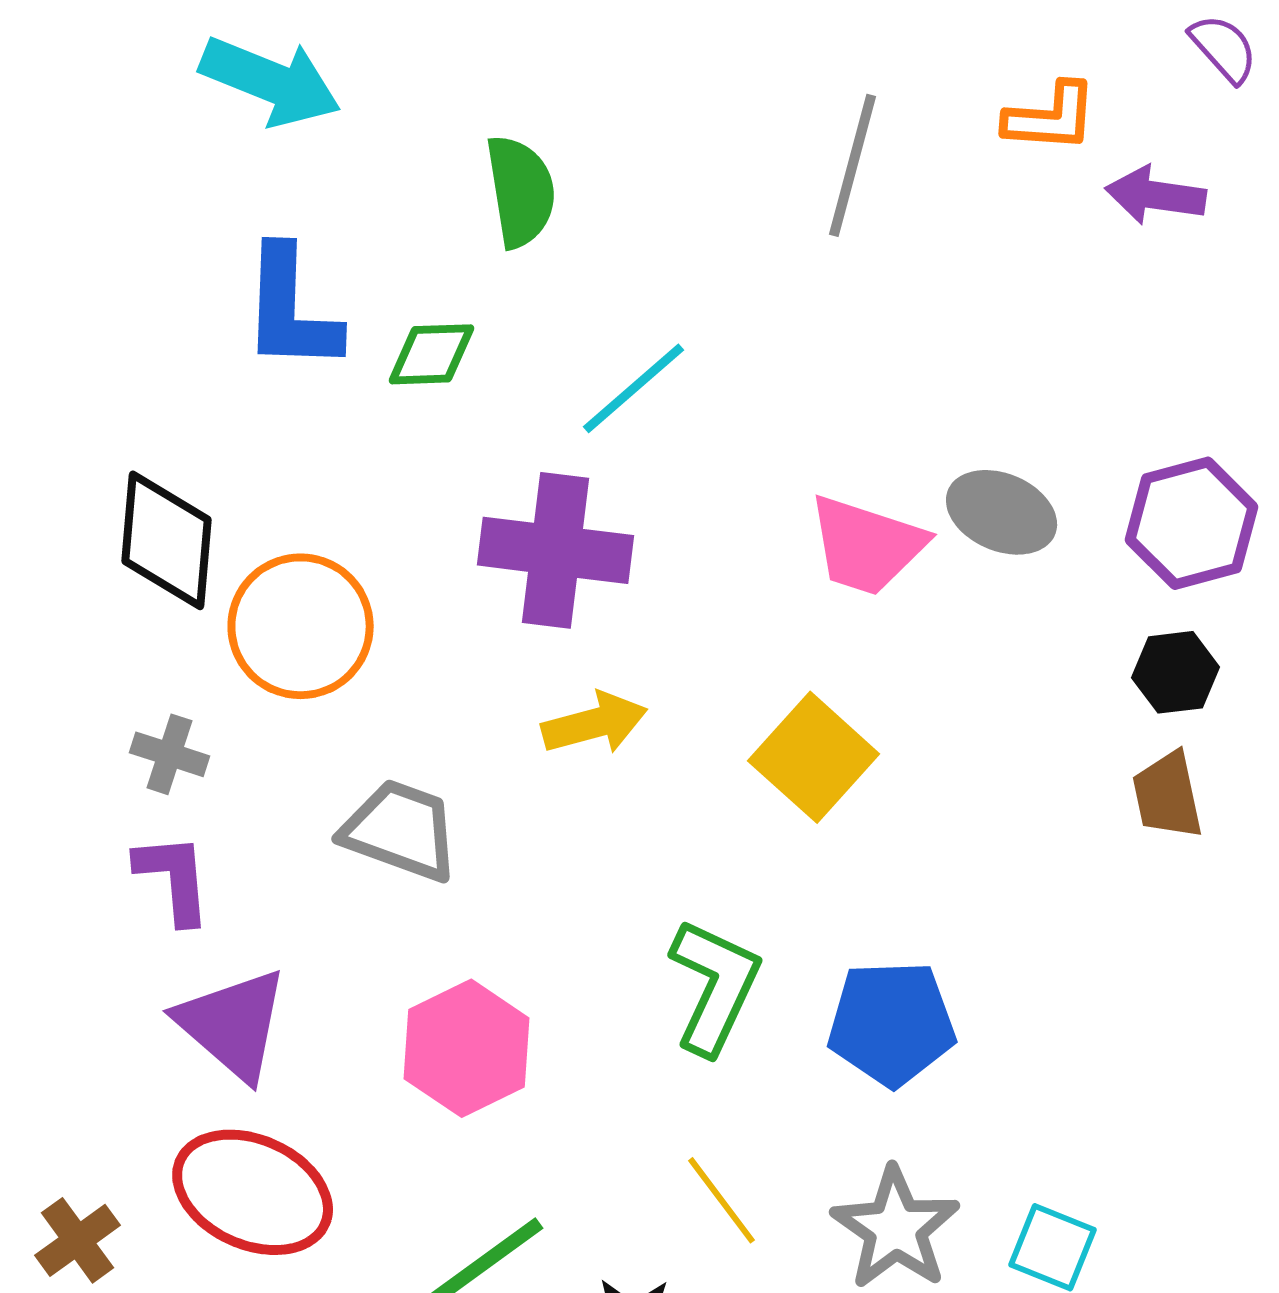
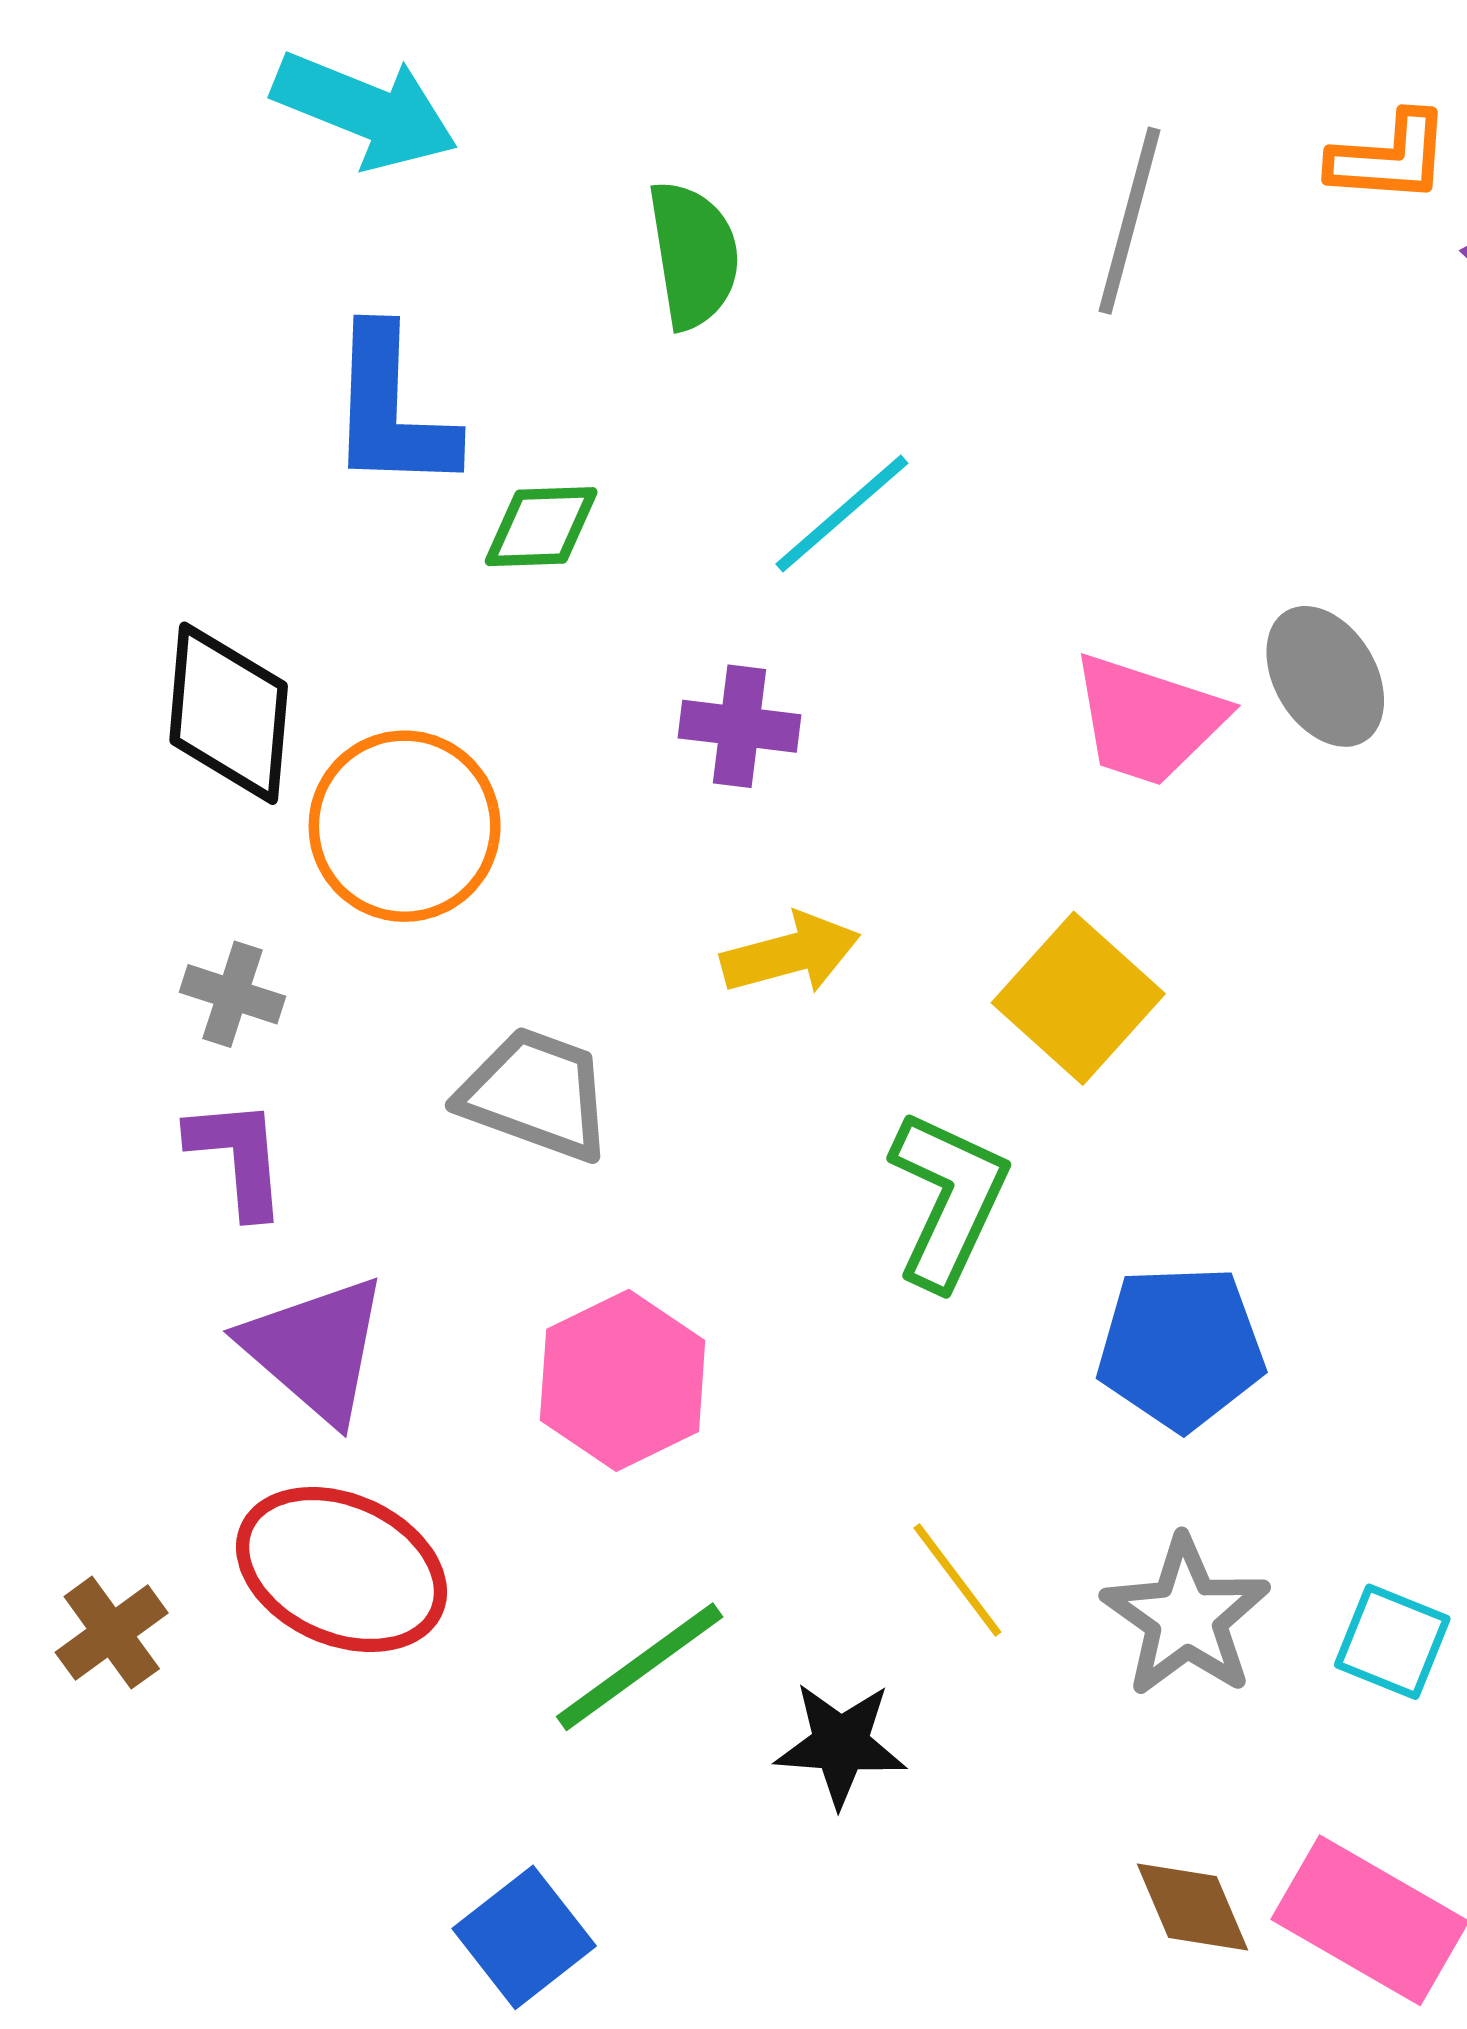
green diamond: (432, 354) -> (541, 527), moved
gray ellipse: (1002, 512) -> (1325, 676), turned 36
purple cross: (556, 550) -> (739, 726), size x0.6
green L-shape: (715, 986) -> (948, 1199), moved

